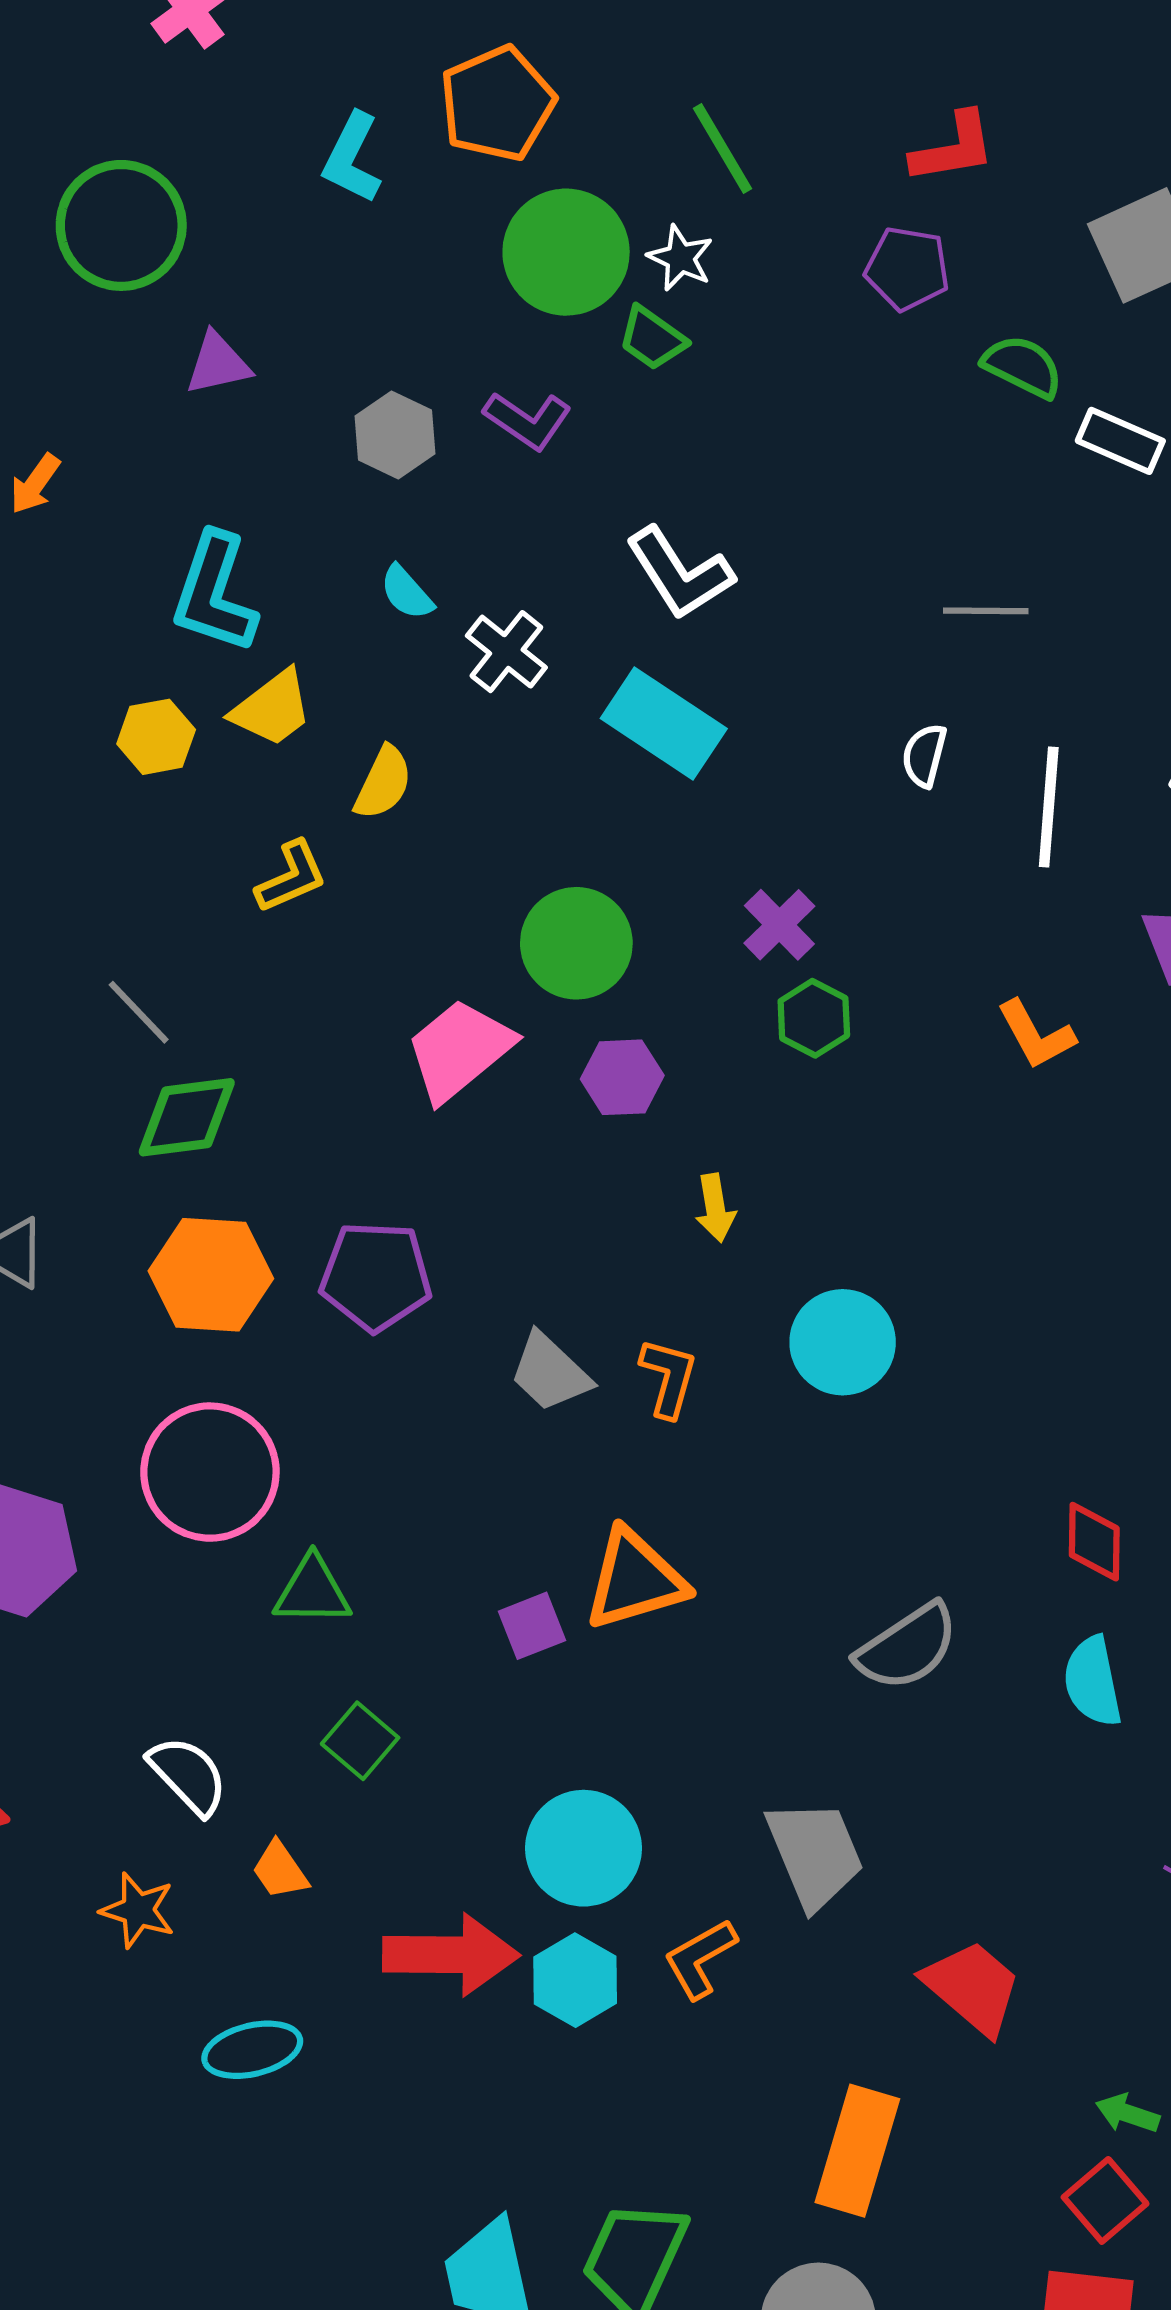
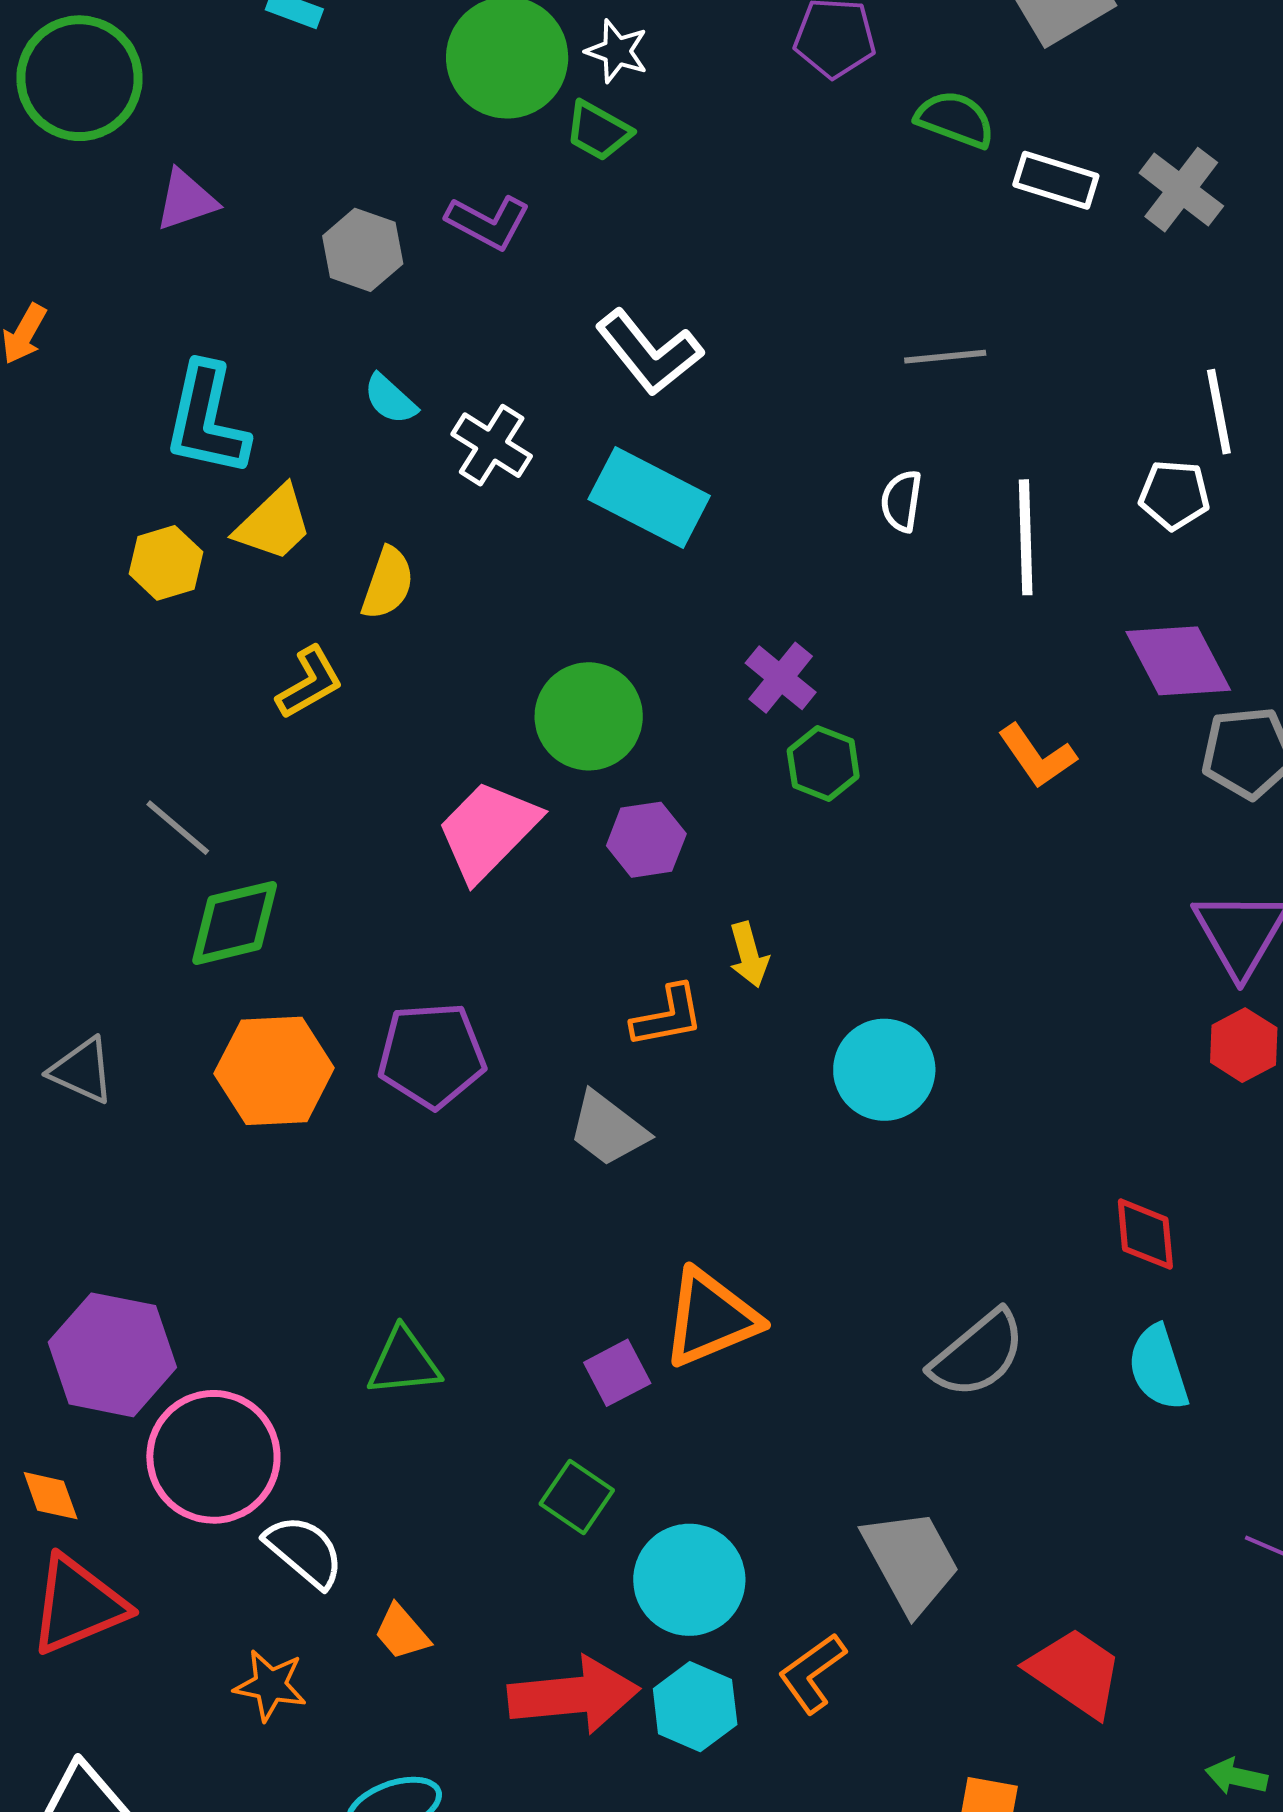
orange L-shape: (669, 1378) -> (668, 1016), moved, turned 70
pink circle: (210, 1472) -> (213, 1457), moved
green square: (360, 1741) -> (577, 1497), moved

